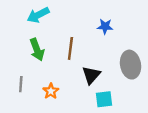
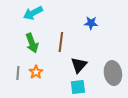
gray ellipse: (131, 65) -> (113, 73), moved
orange star: (51, 91) -> (36, 72), moved
cyan square: (104, 99) -> (78, 87), moved

